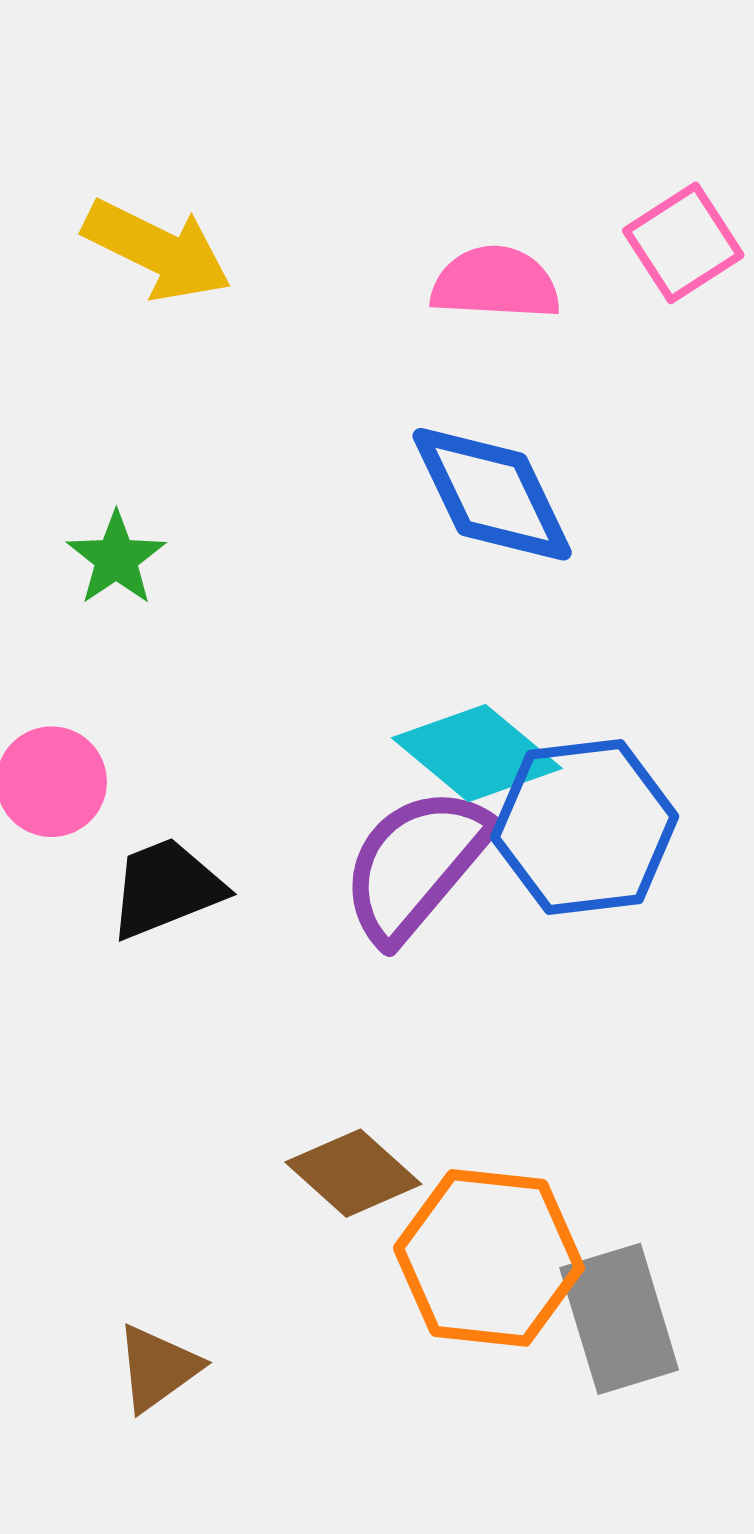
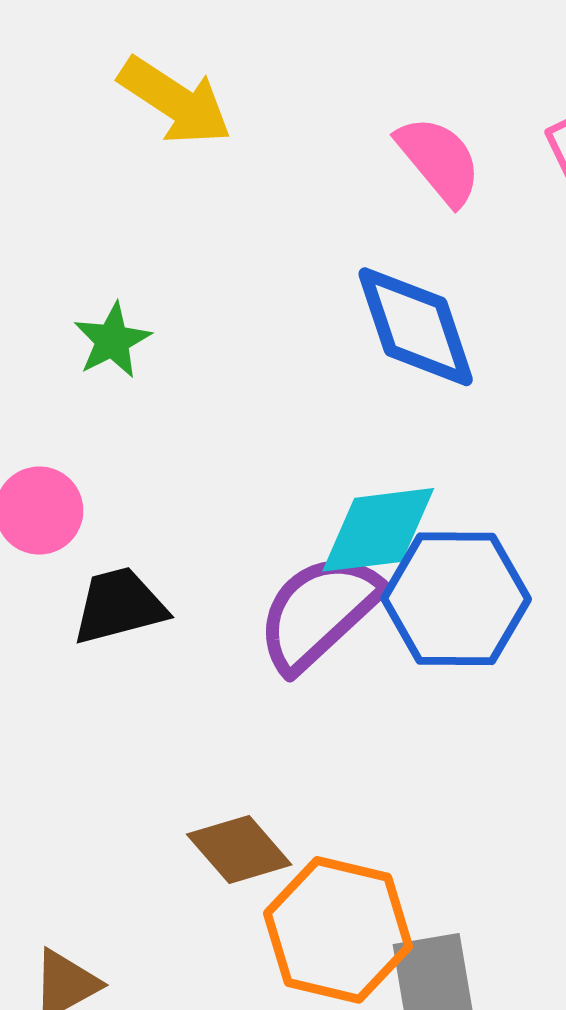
pink semicircle: (495, 283) -> (439, 160), turned 40
cyan diamond: (477, 753) -> (378, 530), turned -54

